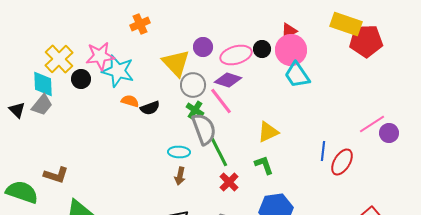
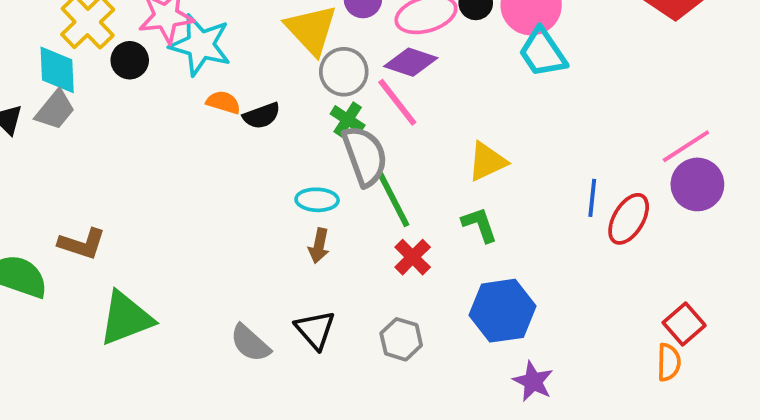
purple circle: (389, 133) -> (697, 184), moved, size x1.4

